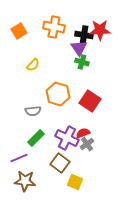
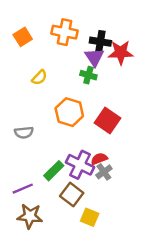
red star: (100, 30) -> (121, 52), moved
green cross: (82, 62) -> (88, 75), moved
gray semicircle: (33, 111) -> (24, 132), moved
green rectangle: (36, 138) -> (54, 171), moved

